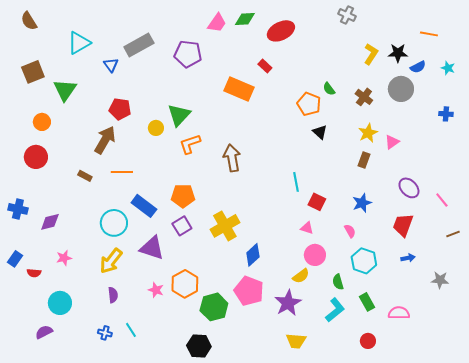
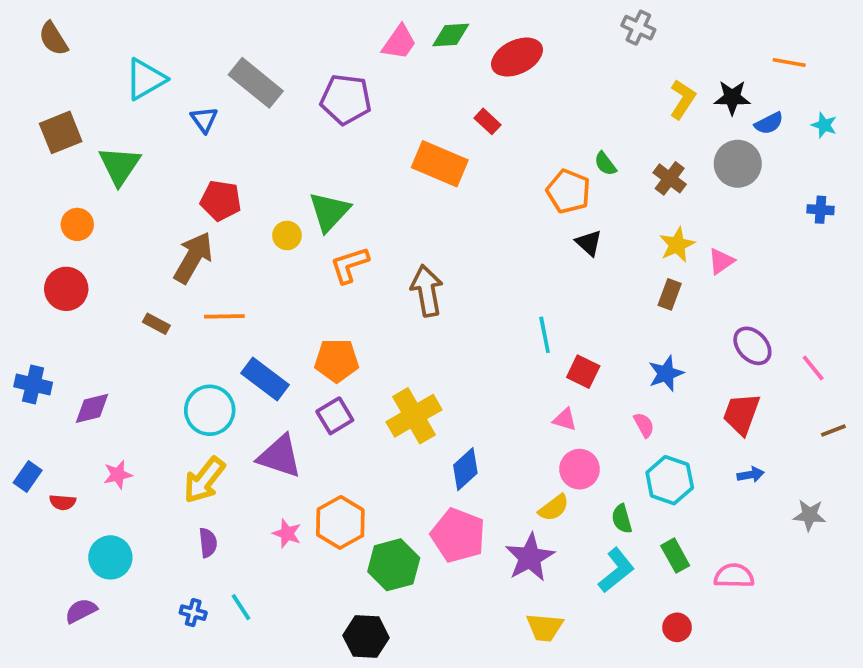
gray rectangle: (139, 45) -> (256, 83), turned 68

